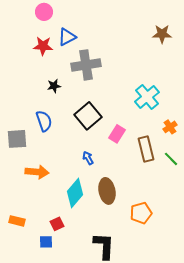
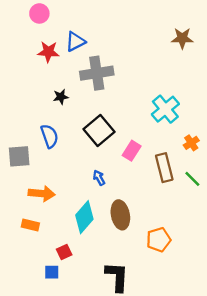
pink circle: (44, 12) -> (39, 13), moved
orange rectangle: (17, 221) -> (30, 225), moved

